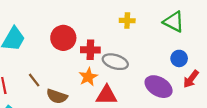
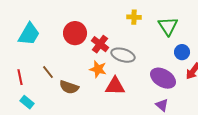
green triangle: (174, 22) -> (168, 26), moved, turned 30
red cross: (90, 50) -> (100, 44), turned 36
orange star: (88, 77) -> (98, 69), turned -30

